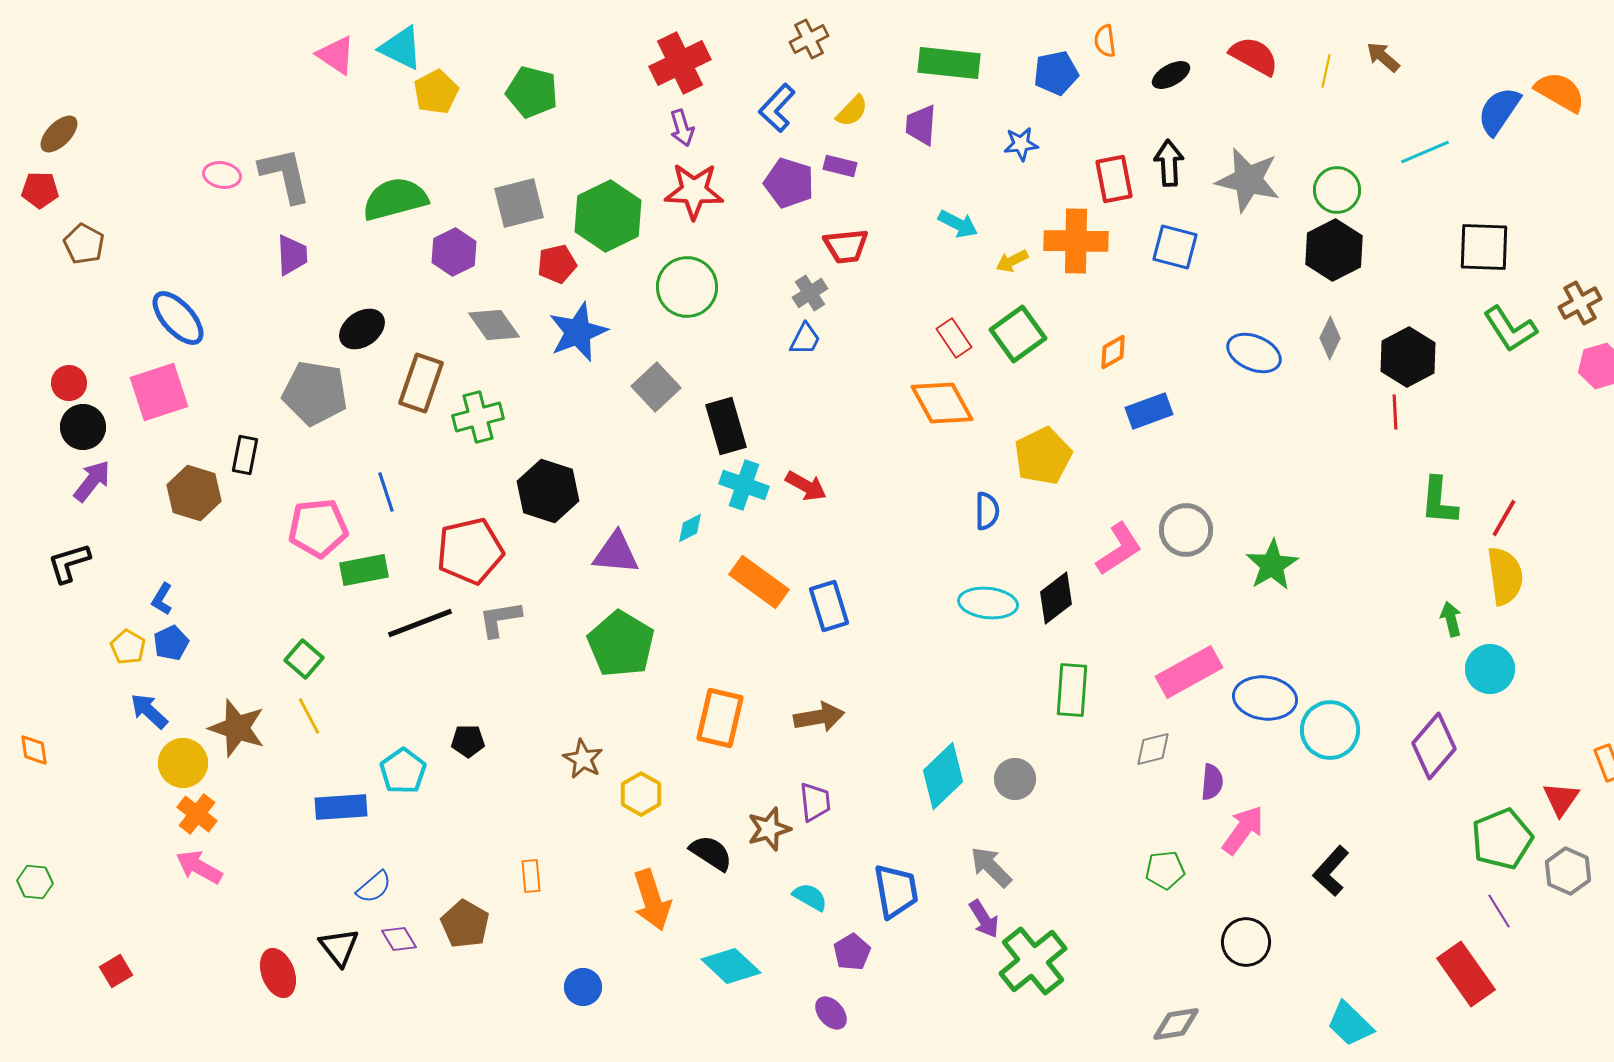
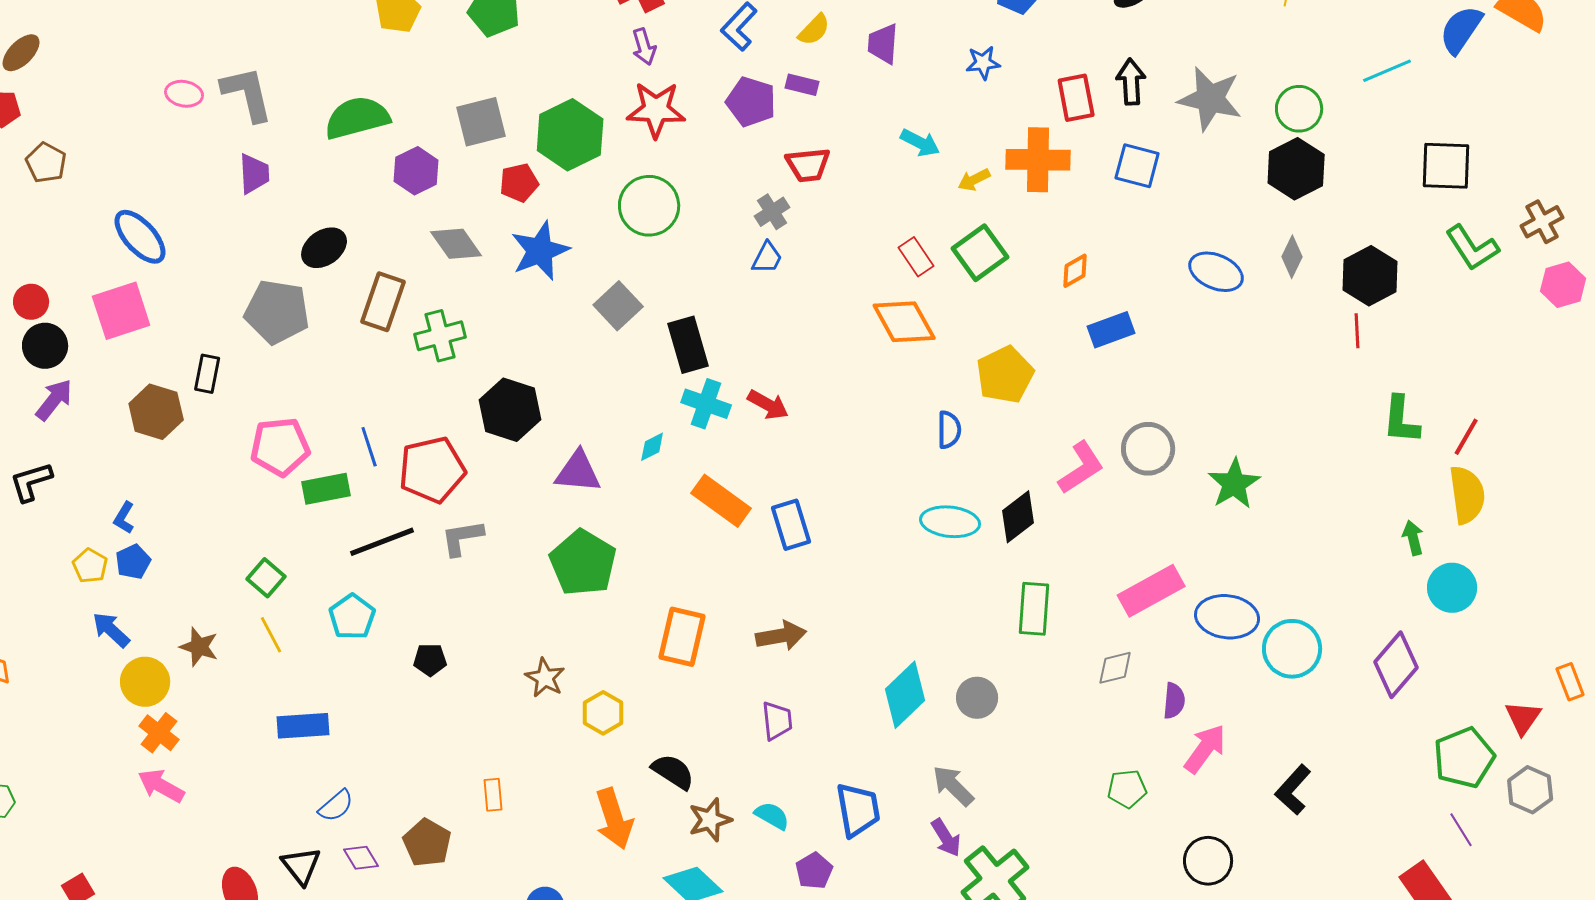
blue line: (386, 492) -> (369, 447), moved
brown star: (237, 728) -> (199, 647), size x0.7
cyan pentagon: (403, 771) -> (352, 617), moved
brown star: (769, 829) -> (710, 820), moved

